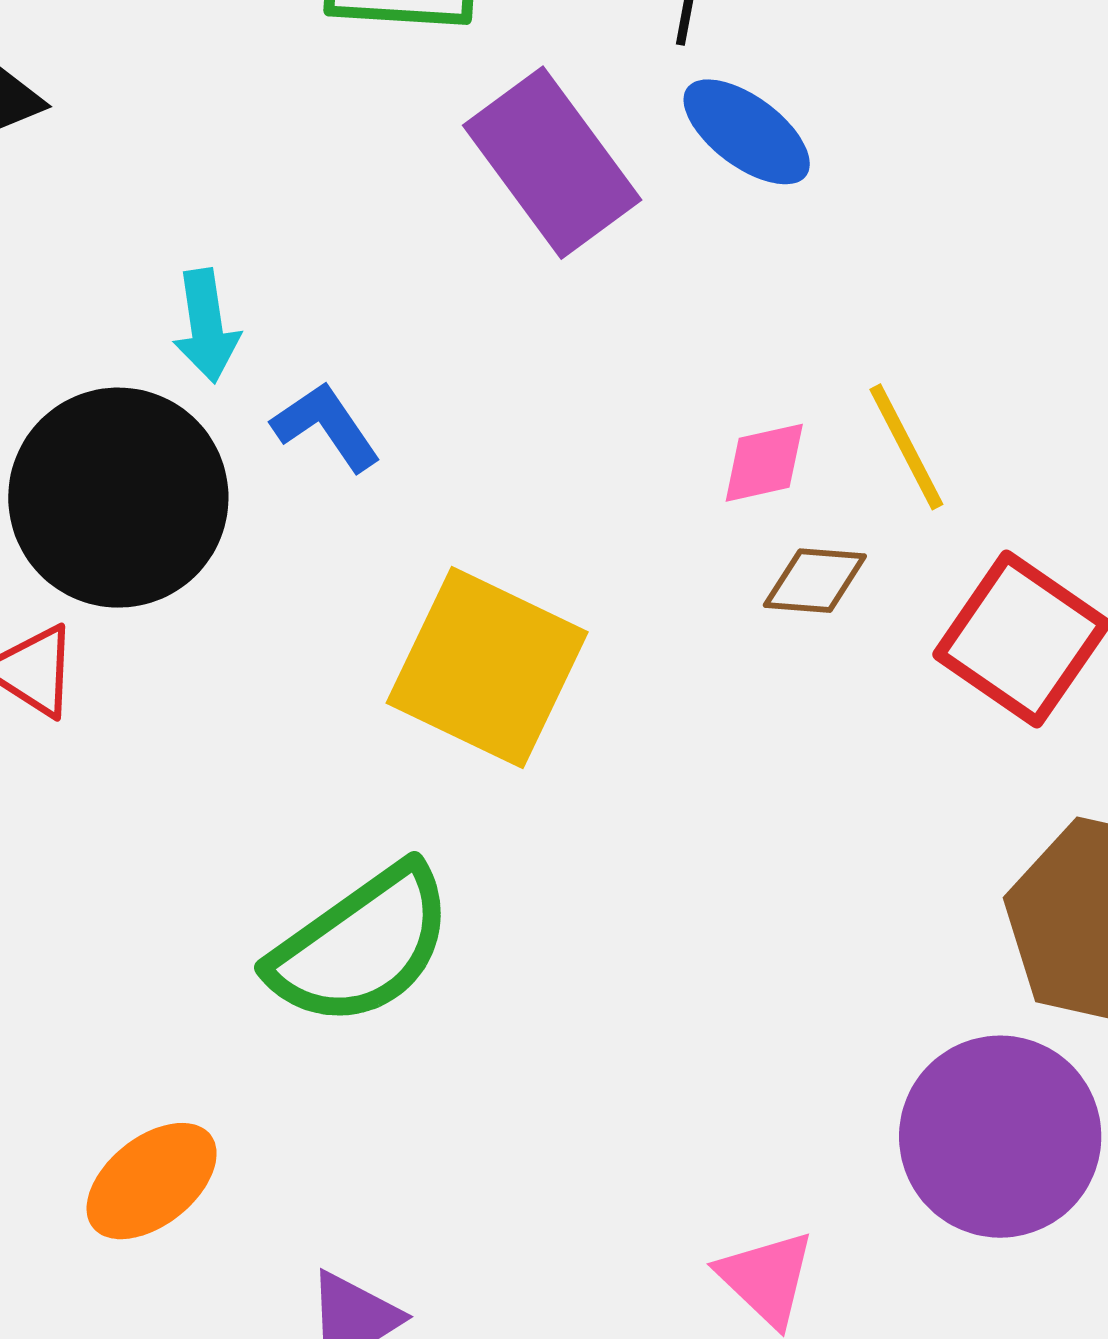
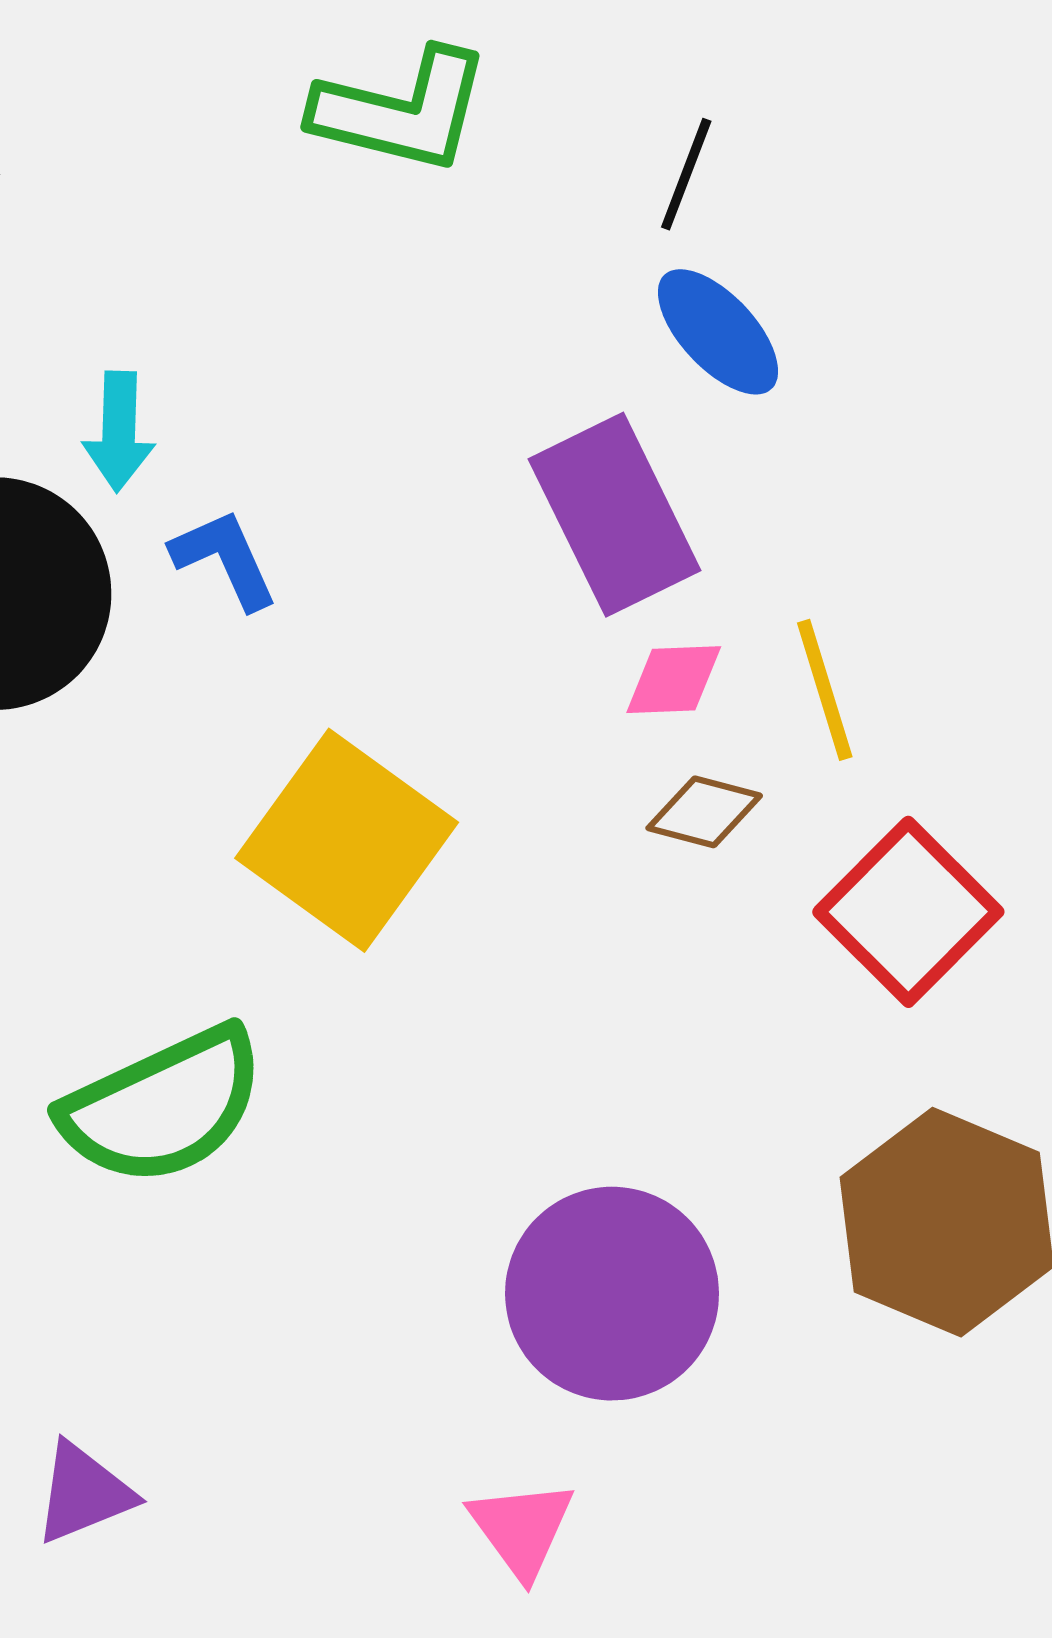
purple rectangle: (552, 163) -> (615, 515), moved
purple circle: (1000, 1137) -> (612, 1294), moved

